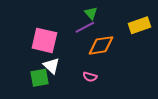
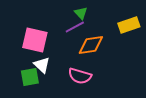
pink semicircle: (90, 77) -> (80, 76), size x1.6

